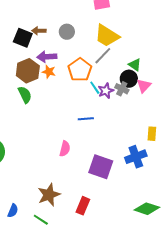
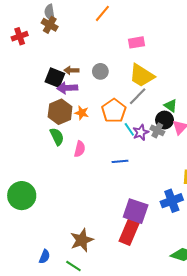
purple arrow: (47, 57) -> (67, 88), moved
pink semicircle: (65, 149) -> (80, 149), moved
red rectangle: (83, 206) -> (129, 232), moved, size x1.4

